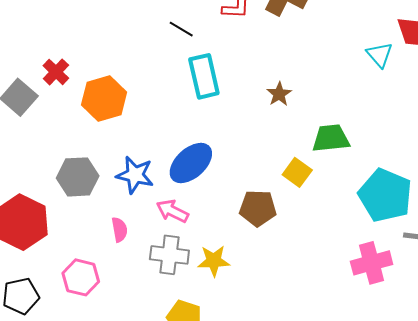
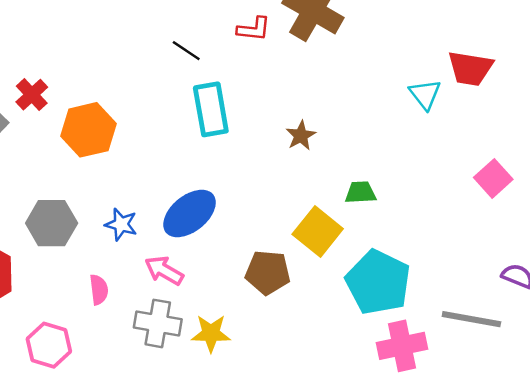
green trapezoid: (331, 138) -> (361, 192), size x0.7
yellow square: (297, 172) -> (318, 232), size x1.4
blue star: (135, 175) -> (121, 224), size x0.7
cyan pentagon: (385, 195) -> (378, 282), moved

